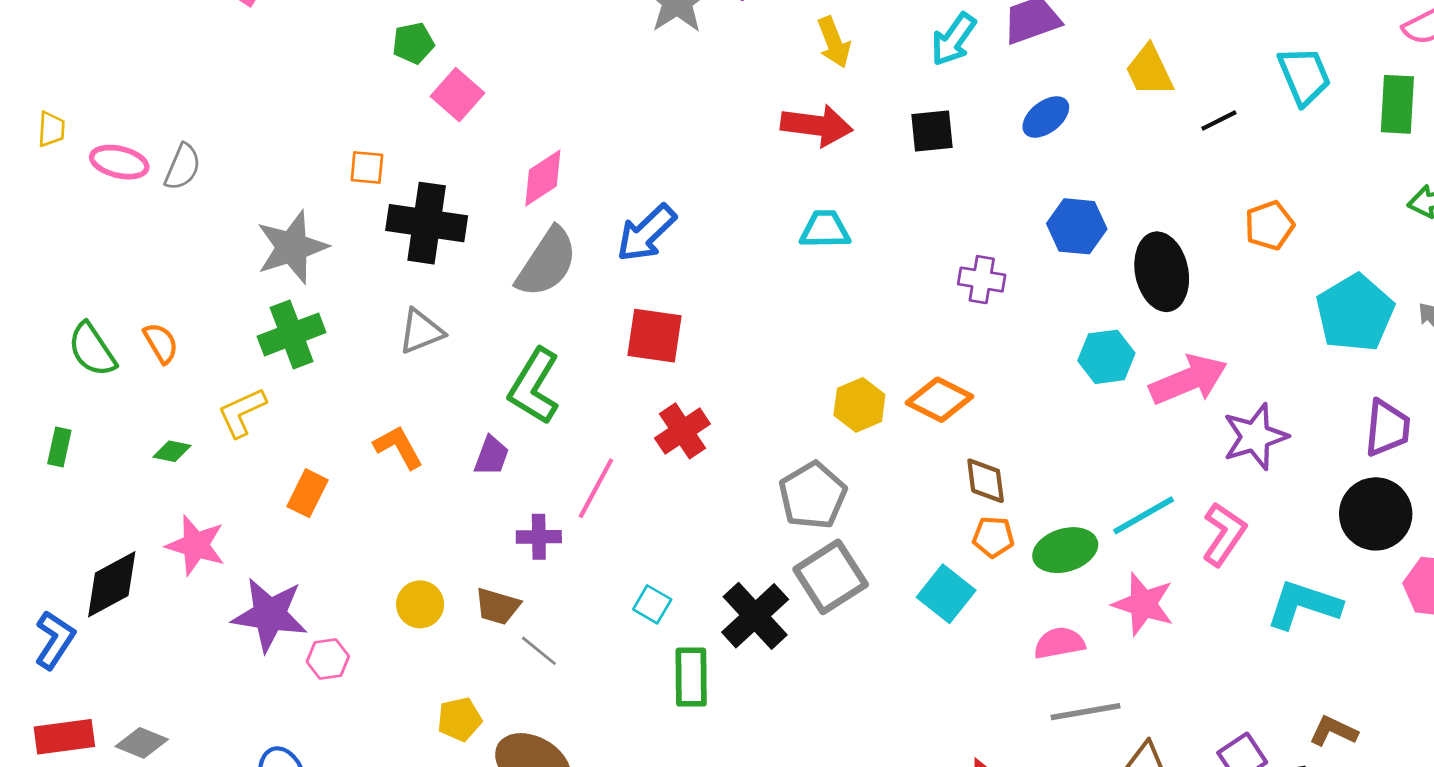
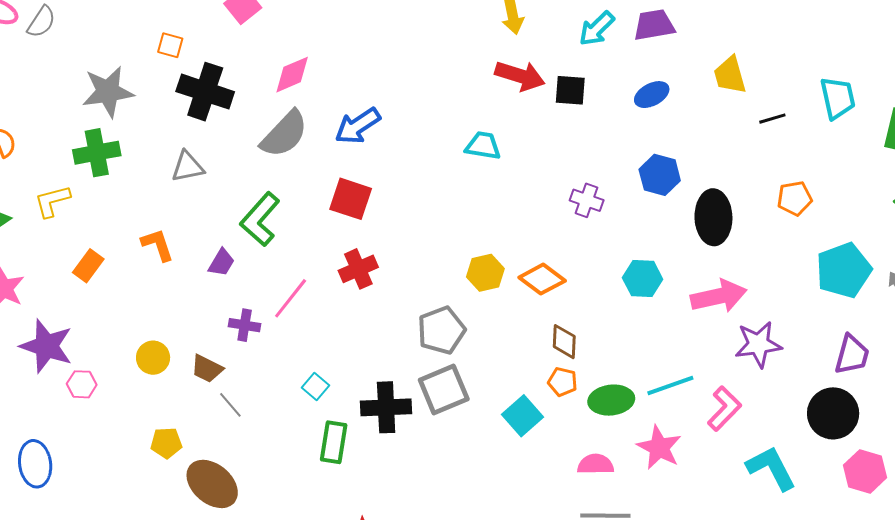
red arrow: (817, 125) -> (520, 76), moved
cyan hexagon: (1106, 357) -> (643, 278), moved
cyan L-shape: (1304, 605) -> (771, 468), turned 34
black cross: (755, 616) -> (386, 407), turned 30

